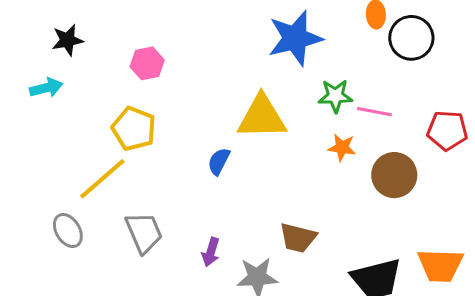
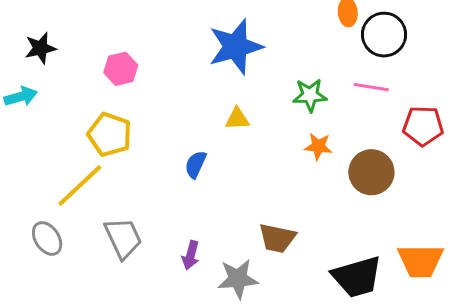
blue star: (295, 38) -> (236, 47), moved
pink line: (374, 112) -> (371, 87), moved
yellow triangle: (262, 117) -> (237, 119), size x0.5

